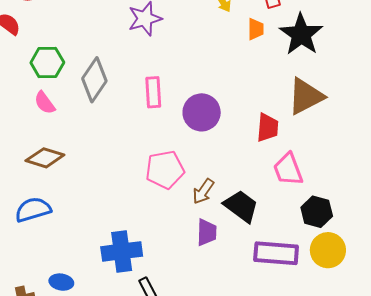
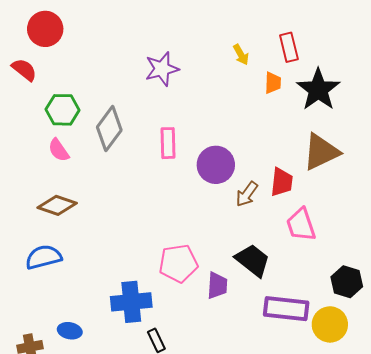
pink pentagon: (165, 170) -> (178, 263), moved
brown arrow: (203, 191) -> (247, 194), moved
black hexagon: (317, 212) -> (347, 282), moved
yellow circle: (328, 250) -> (330, 324), moved

